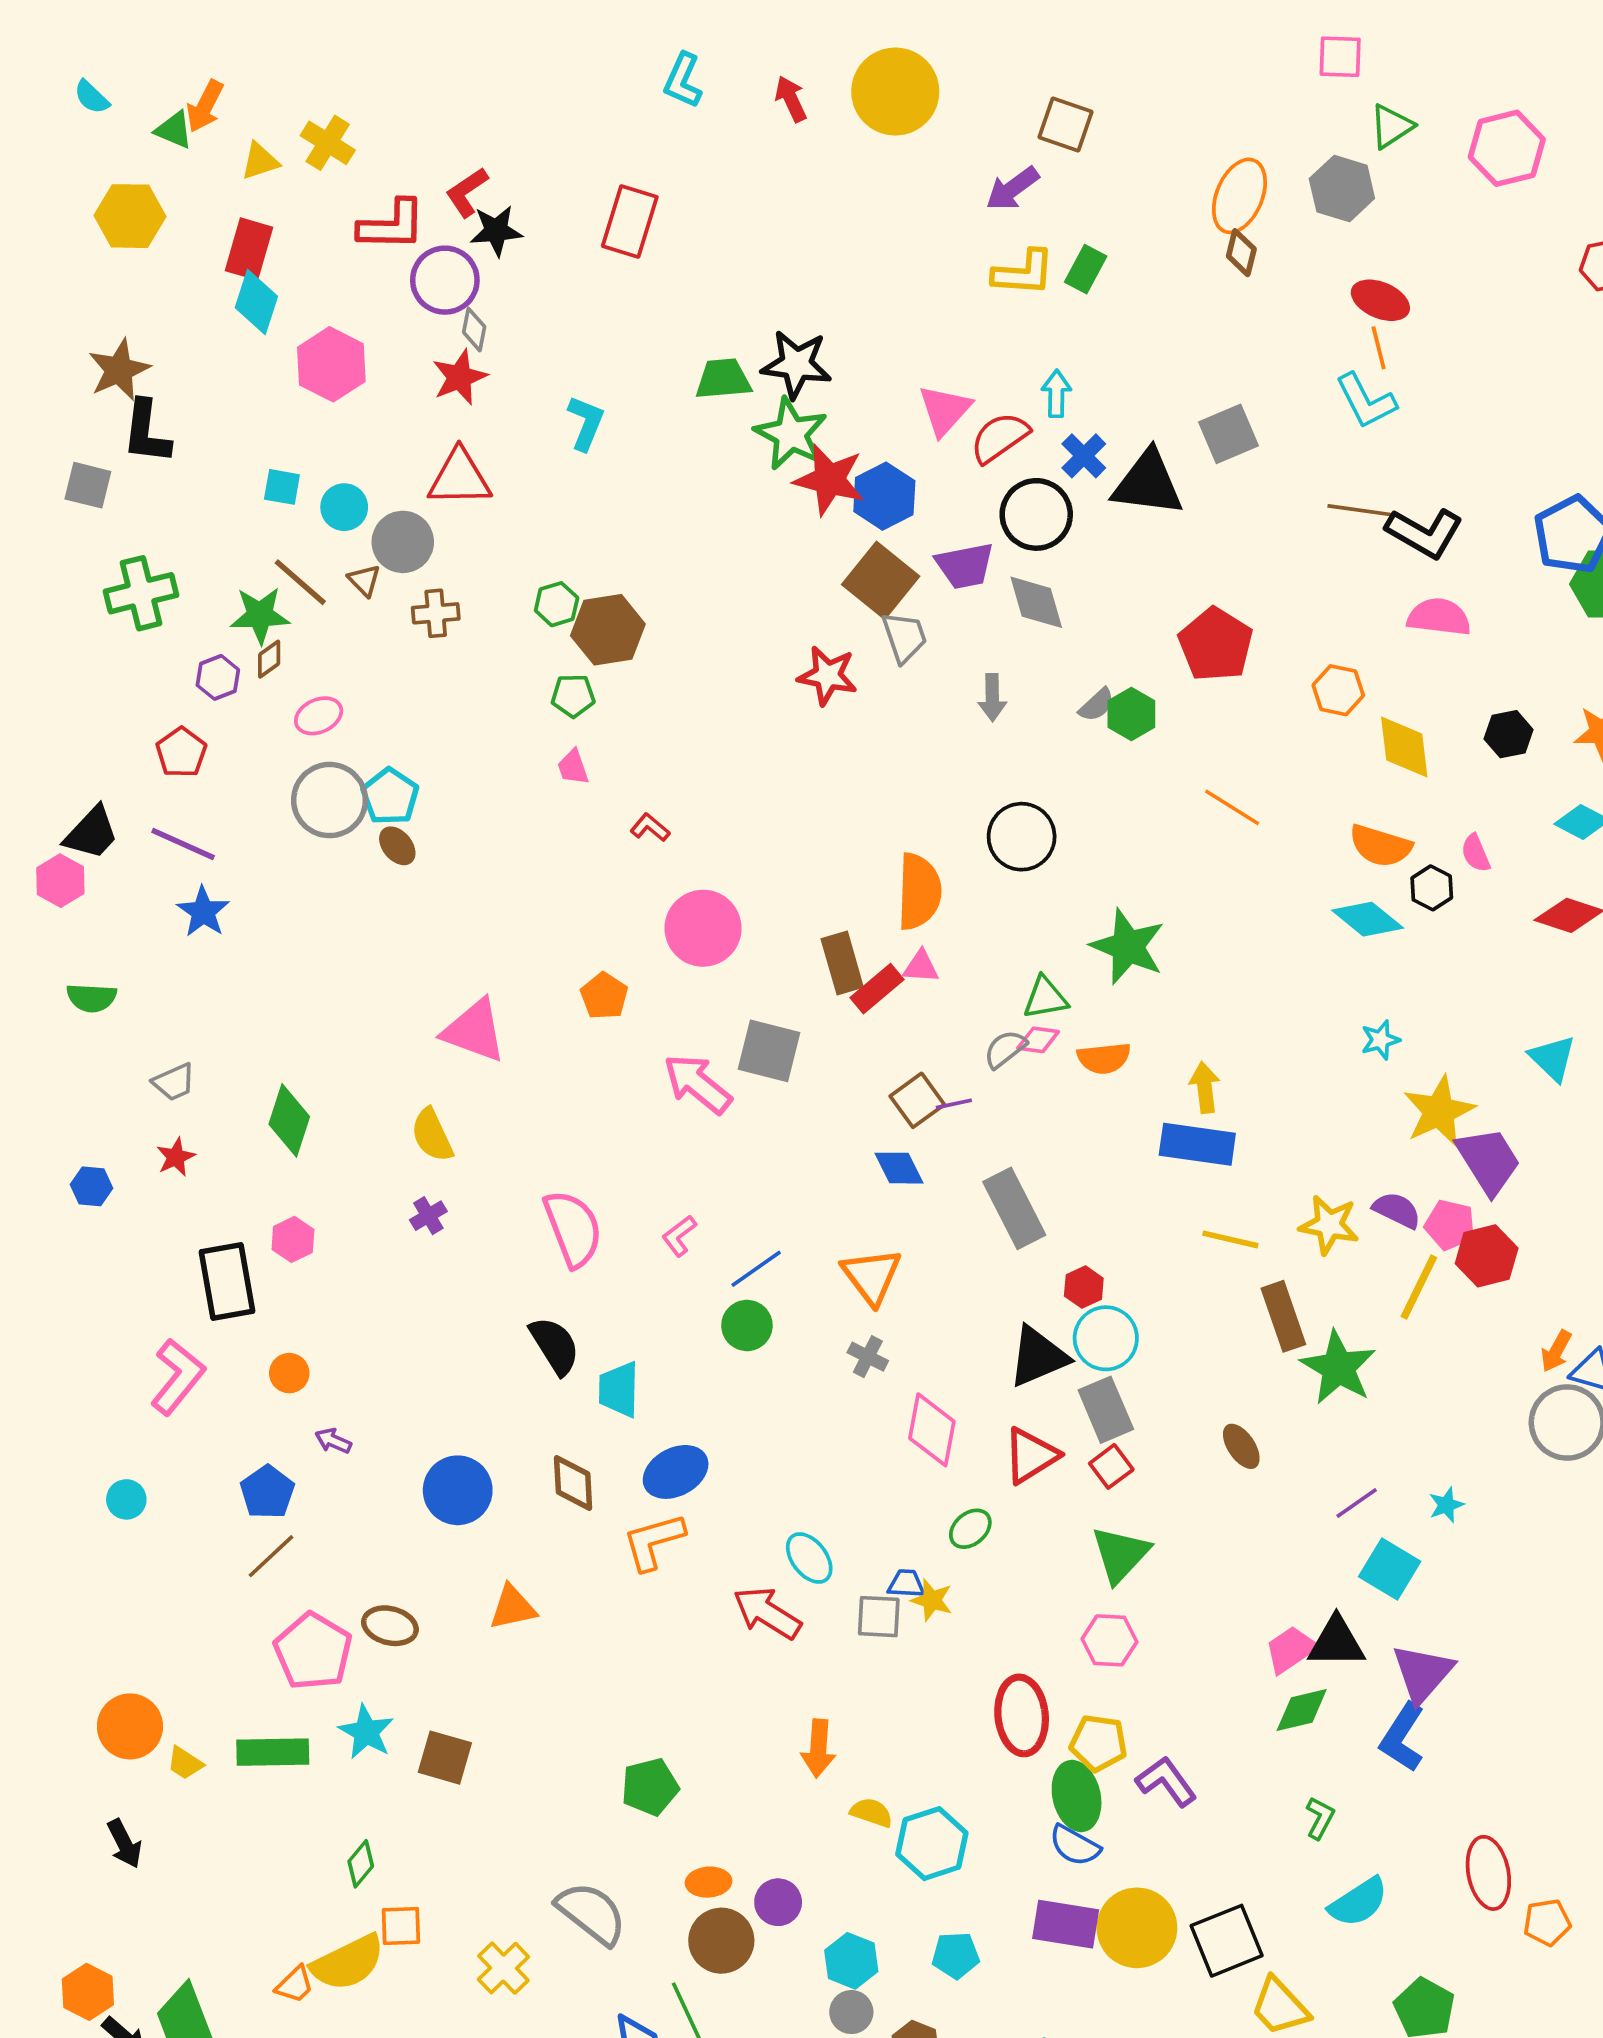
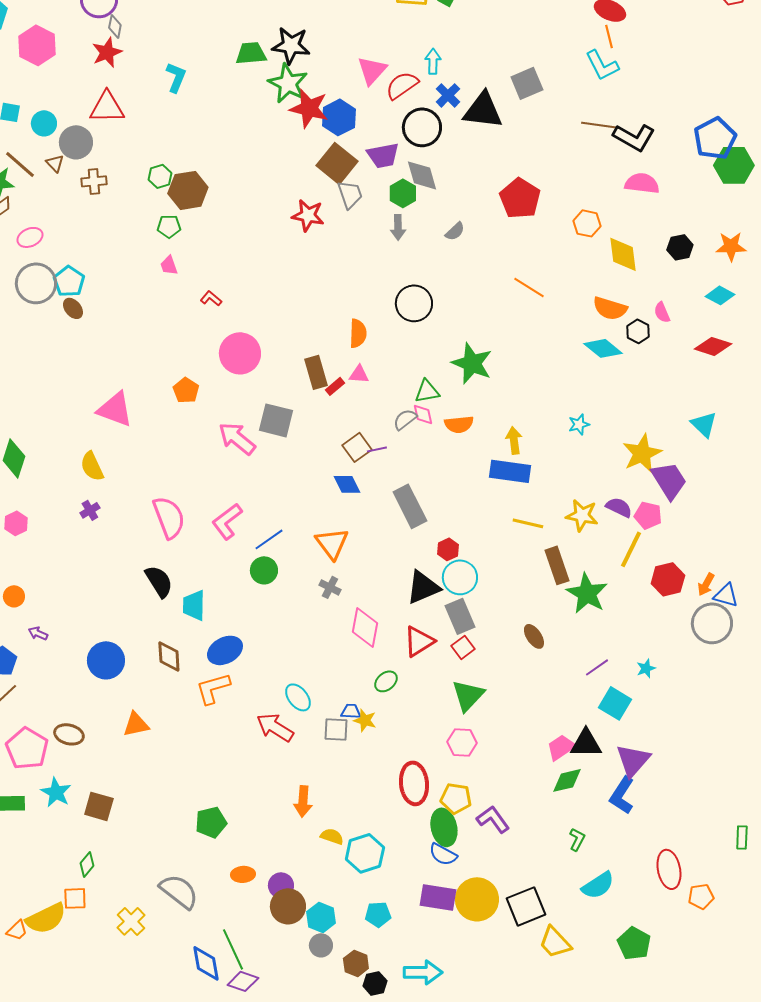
green hexagon: (1131, 714) -> (403, 193), moved
orange semicircle: (919, 892) -> (358, 333), size x0.7
red rectangle: (877, 989) -> (335, 386), size x0.7
pink diamond: (1038, 1040) -> (423, 414), turned 70
cyan star: (1380, 1040) -> (579, 424), moved
pink L-shape: (679, 1236) -> (227, 521), size x1.6
red hexagon: (1487, 1256) -> (668, 579), moved
green diamond: (361, 1864) -> (87, 864), moved
brown circle: (721, 1941) -> (288, 906), moved

